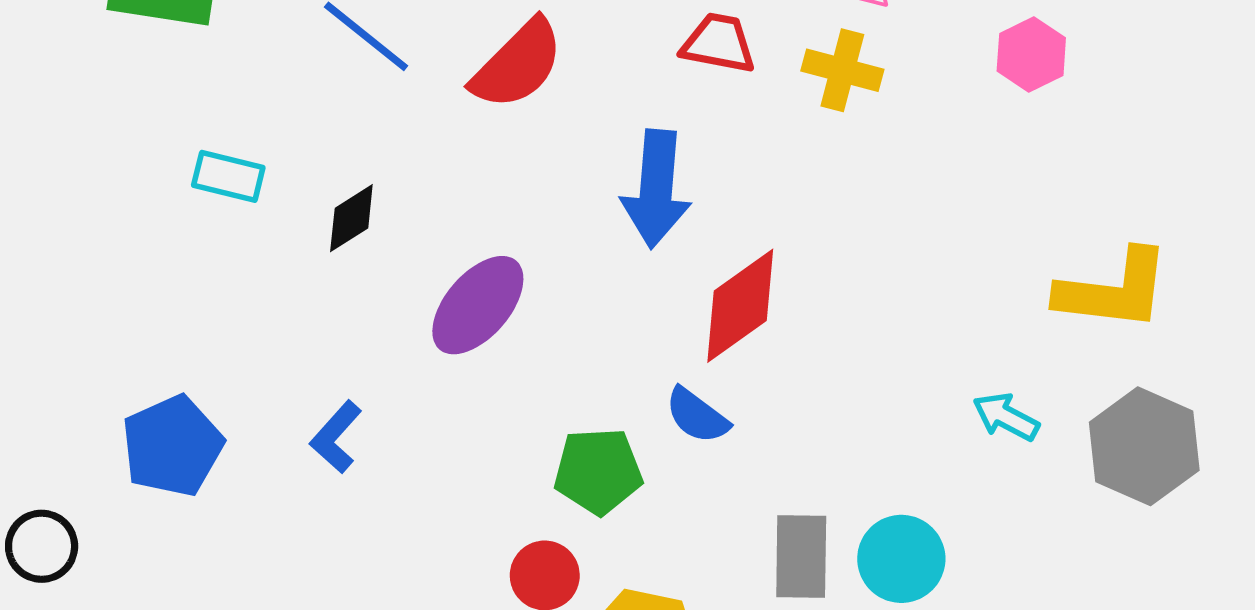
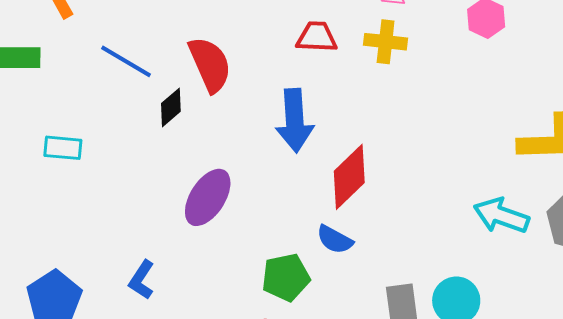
red semicircle: (518, 64) -> (210, 64), turned -60
black diamond: (351, 218) -> (171, 107), moved
cyan arrow: (1006, 417) -> (501, 216), size x1.5

